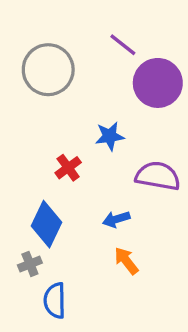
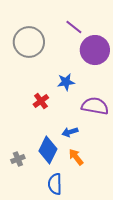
blue diamond: (47, 224) -> (48, 150), moved
blue semicircle: (55, 301) -> (55, 184), moved

